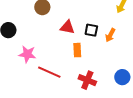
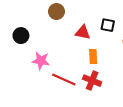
black square: (91, 30) -> (108, 25), moved
red cross: (87, 80) -> (92, 81), moved

